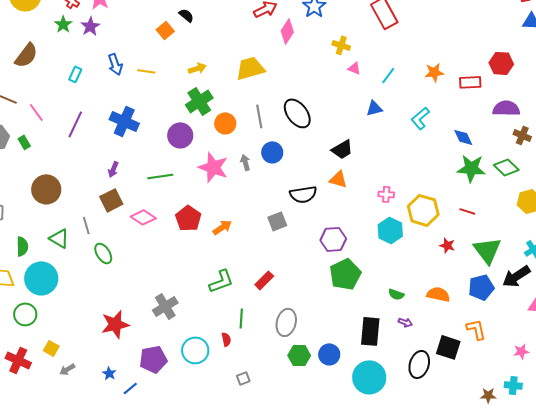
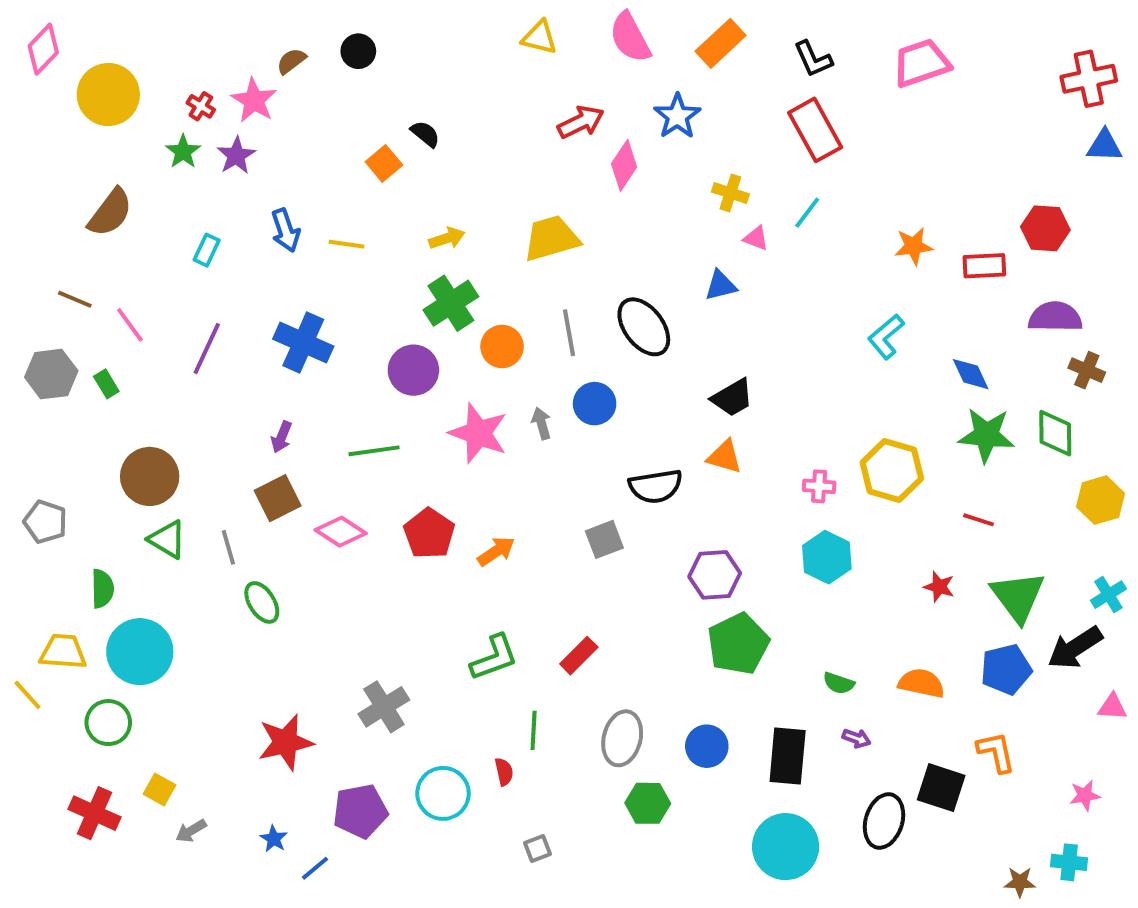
cyan line: (388, 75) -> (807, 213), moved
blue triangle: (374, 108) -> (721, 285), moved
green diamond: (506, 167) -> (1055, 433), turned 45
yellow hexagon: (423, 210) -> (892, 471), moved
green triangle: (59, 238) -> (167, 539), moved
blue circle: (329, 354) -> (707, 746), moved

